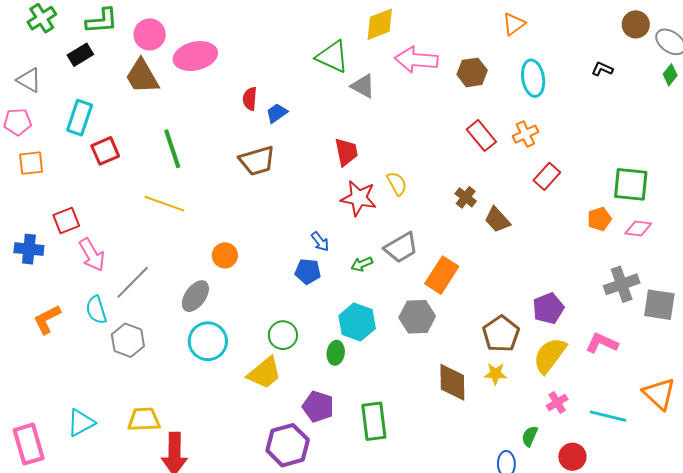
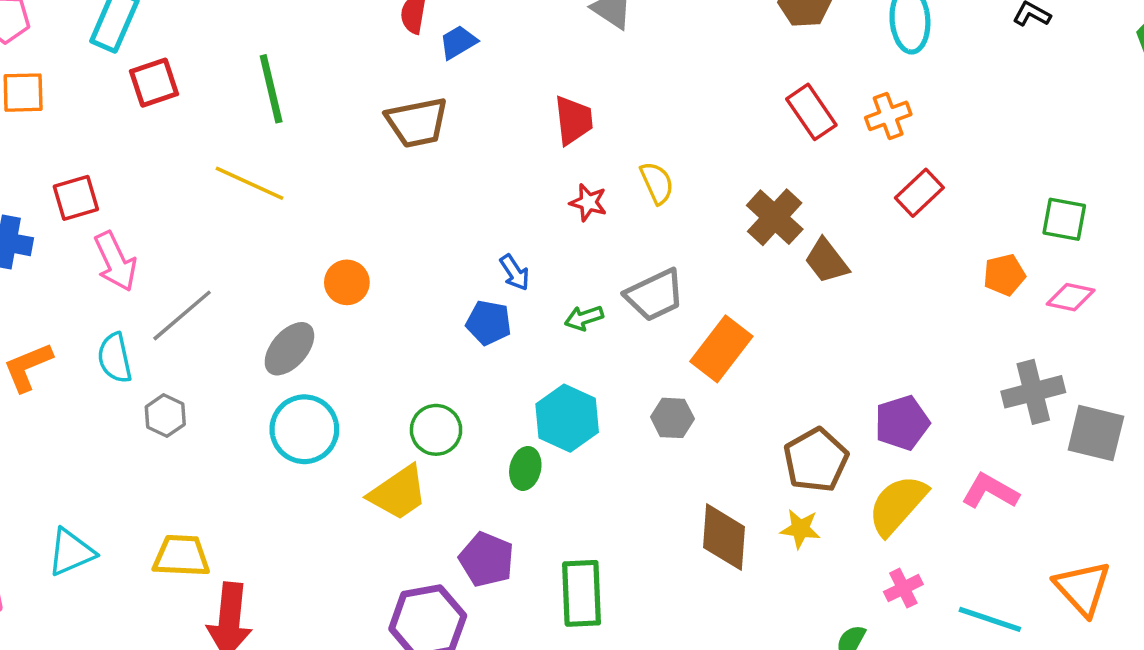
green square: (631, 184) -> (1064, 219), size x0.7
brown cross: (466, 197) -> (775, 217), size x1.5
red star: (359, 198) -> (588, 202), size x0.6
gray hexagon: (417, 317) -> (672, 418), size x0.7
gray hexagon: (128, 340) -> (165, 416), size x0.7

